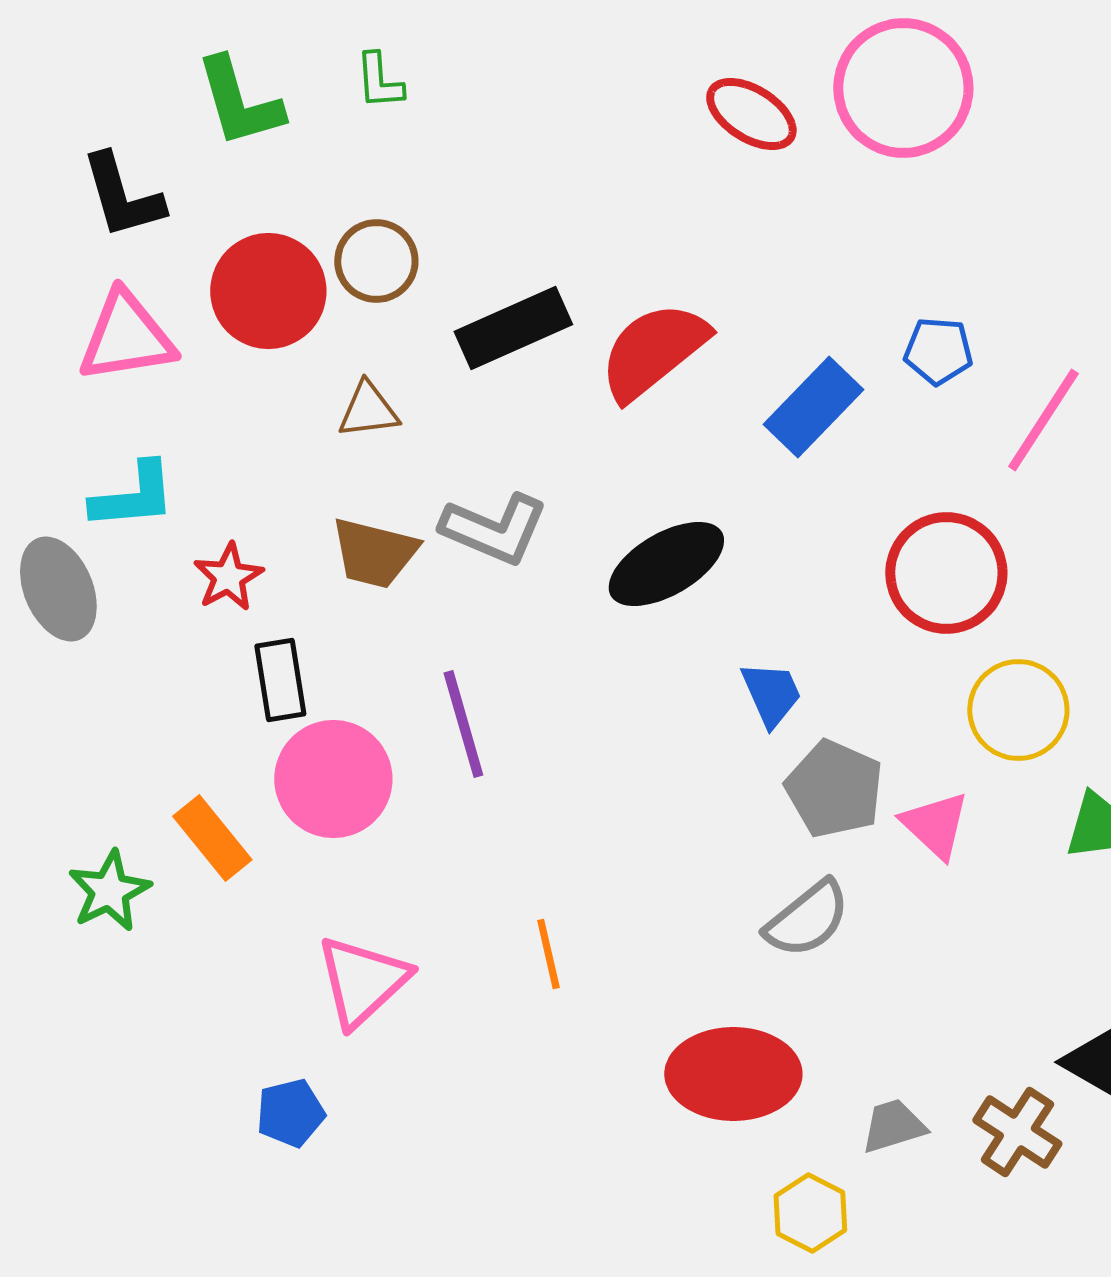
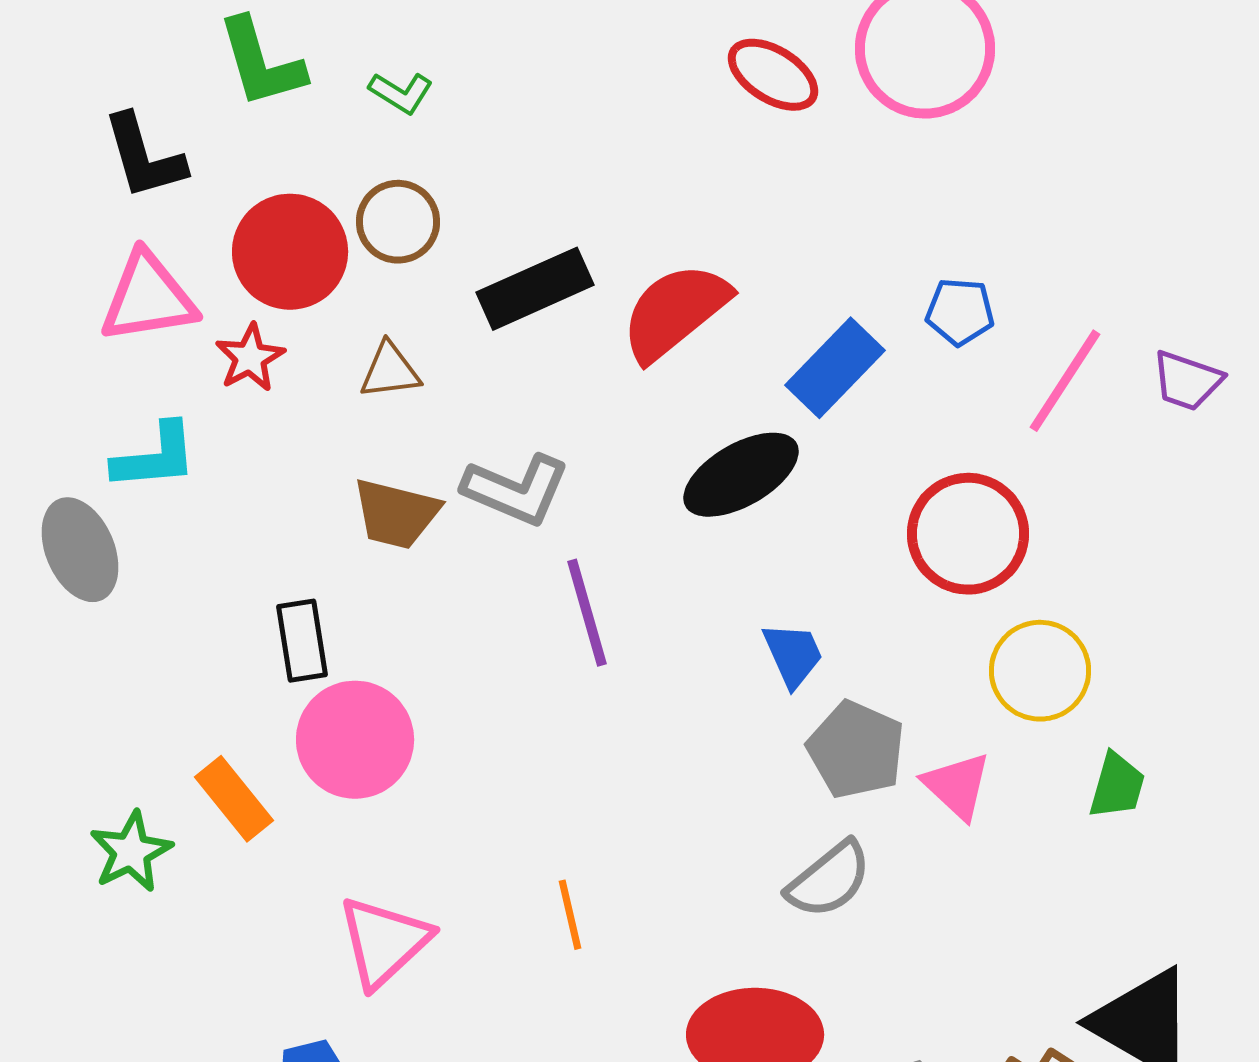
green L-shape: (379, 81) -> (401, 93), moved, turned -54
black ellipse: (666, 564) -> (741, 475), moved
red star: (228, 577) -> (250, 358), moved
purple line: (463, 724) -> (587, 613), moved

